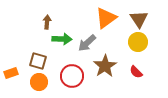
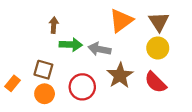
gray arrow: (87, 43) -> (99, 49), turned 54
red semicircle: (136, 72) -> (155, 82), size x1.5
orange rectangle: (11, 73) -> (13, 83), turned -32

